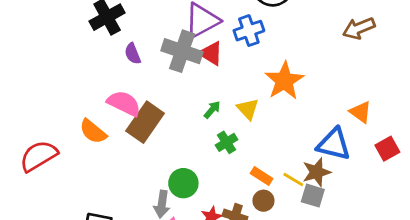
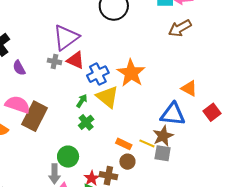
blue cross: (249, 31) -> (98, 74), moved
gray cross: (182, 51) -> (54, 61), size x0.5
yellow triangle: (248, 109) -> (107, 97), size x1.4
green cross: (227, 142) -> (86, 122), moved

